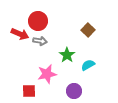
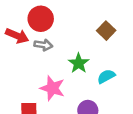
pink star: (47, 74) -> (52, 88), turned 30

